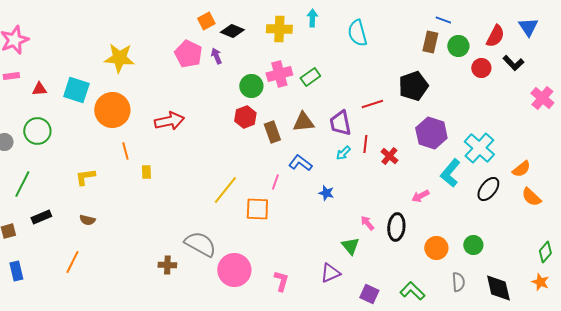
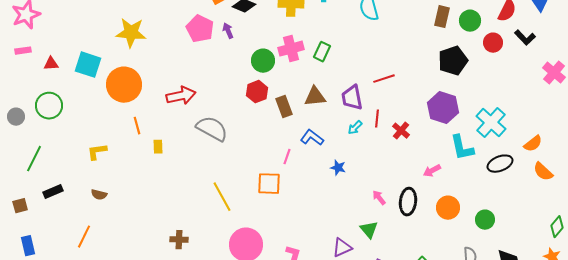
green rectangle: (310, 77) -> (322, 52), turned -30
black pentagon: (413, 86) -> (453, 61), moved
cyan L-shape: (450, 173) -> (462, 148), turned -52
black ellipse: (488, 189) -> (500, 164), turned 30
yellow line: (225, 190) -> (222, 197), moved, turned -68
gray semicircle: (200, 244) -> (212, 129), moved
green triangle: (350, 246) -> (369, 230), moved
orange circle: (436, 248) -> (448, 208), moved

